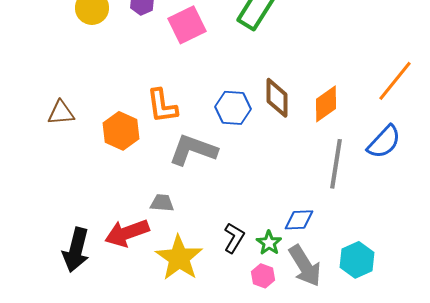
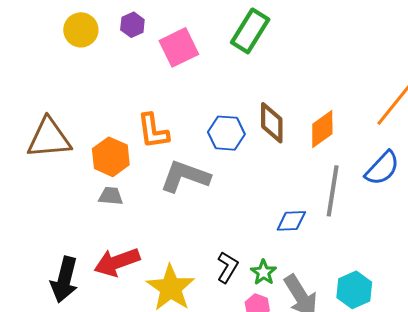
brown triangle: (61, 113) -> (49, 138), size x1.6
gray trapezoid: (162, 203) -> (111, 196), moved
blue diamond: (299, 220) -> (291, 221), moved

